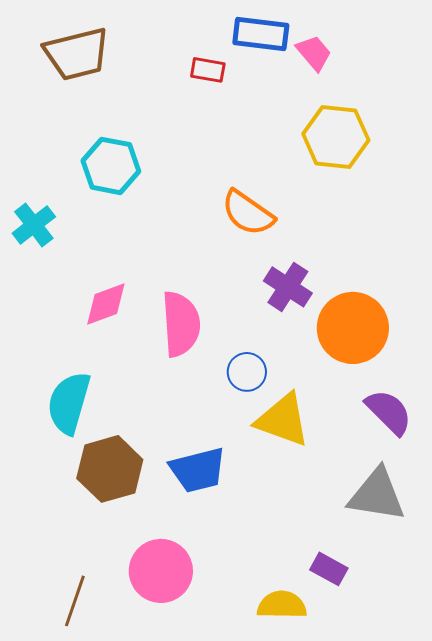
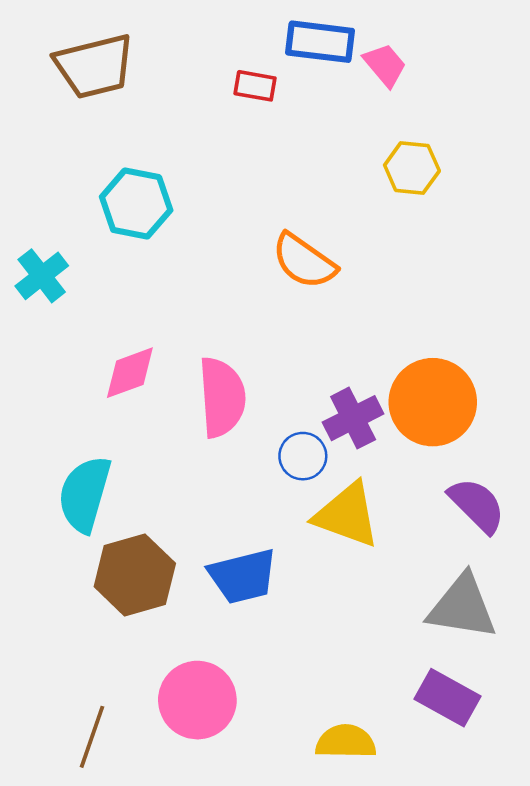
yellow hexagon: (336, 137) -> (412, 168), size x0.7
purple cross: (288, 287) -> (353, 418), moved, turned 30
purple rectangle: (329, 569) -> (447, 698), moved, size x1.4

